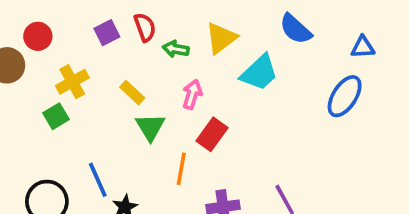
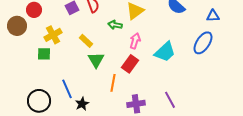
green arrow: (176, 49) -> (115, 25), moved
cyan trapezoid: (259, 73) -> (165, 52), moved
pink arrow: (192, 94) -> (135, 41), moved
green square: (56, 116) -> (44, 54), turned 32

